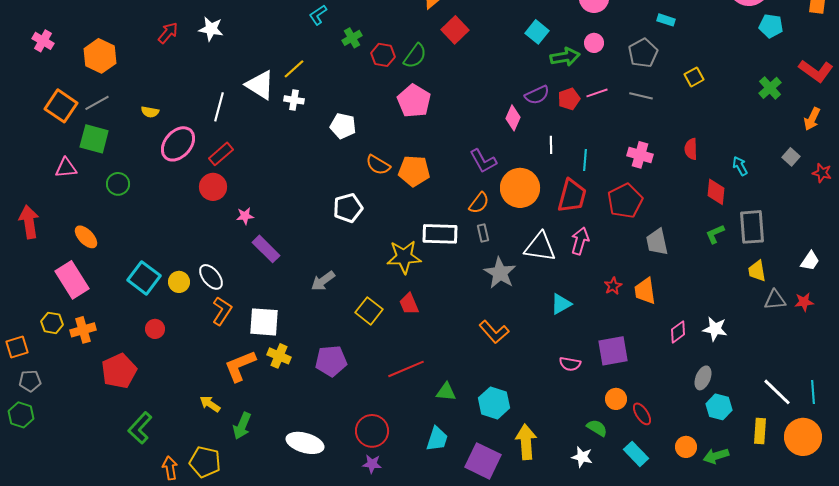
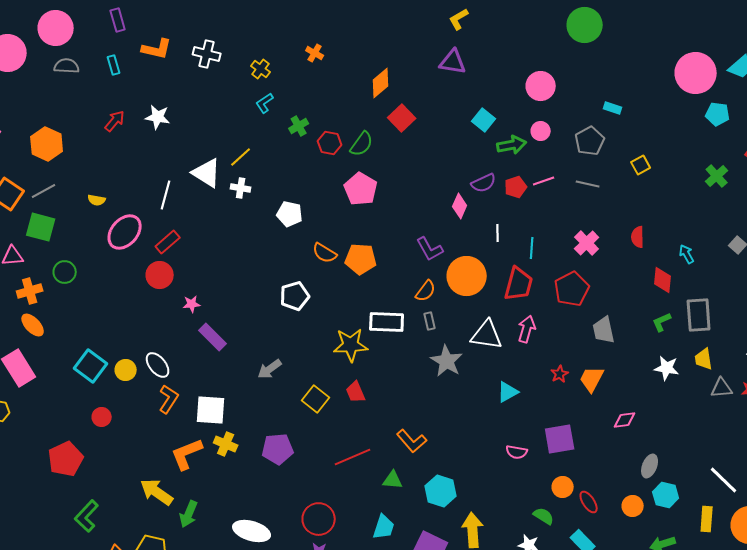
pink cross: (640, 155) -> (587, 243), turned 30
orange trapezoid: (645, 291) -> (592, 379), turned 36
white star: (715, 329) -> (667, 368), moved
orange cross: (83, 330) -> (30, 291), moved
orange L-shape: (494, 332) -> (412, 441), moved
pink diamond: (678, 332) -> (625, 420), turned 30
yellow arrow: (210, 404) -> (157, 492), size x1.6
orange circle: (686, 447) -> (633, 506), moved

